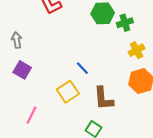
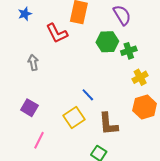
gray arrow: (17, 40) -> (33, 62), moved
purple square: (22, 70) -> (29, 108), moved

